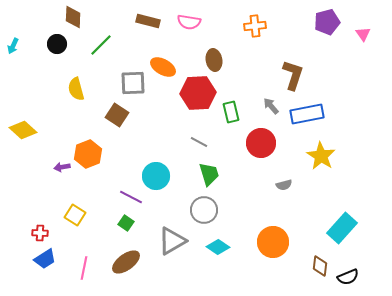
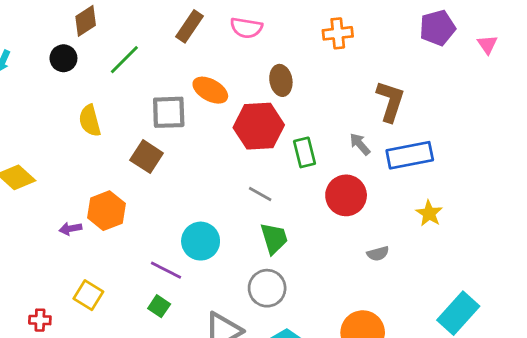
brown diamond: (73, 17) -> (86, 21), turned 55
brown rectangle: (148, 21) -> (190, 26), turned -70
yellow star: (321, 156) -> (429, 213), size x0.7

